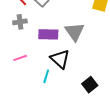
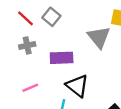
gray triangle: (75, 32) -> (99, 37), moved

